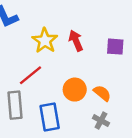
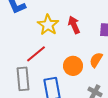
orange semicircle: (102, 93) -> (96, 60), moved, turned -98

